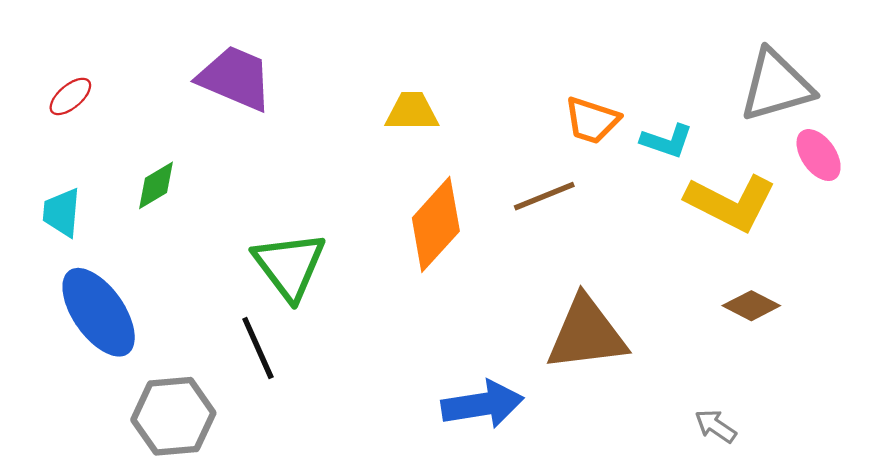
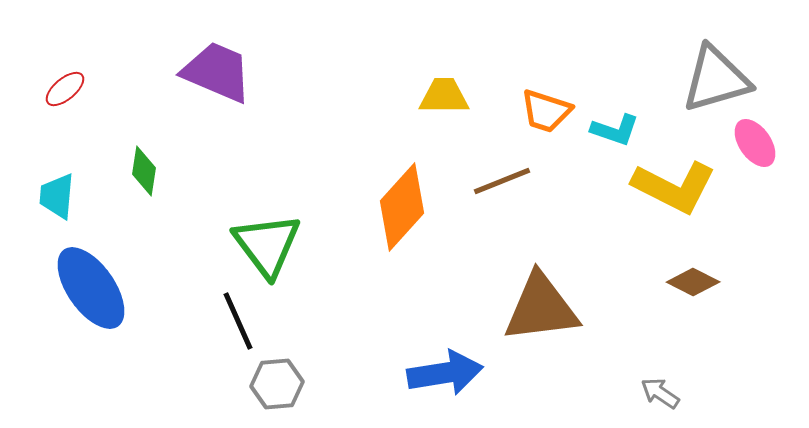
yellow trapezoid: (412, 112) -> (444, 96), moved
green diamond: (156, 185) -> (144, 171), turned -51
gray hexagon: (173, 416) -> (277, 384), moved, size x0.7

